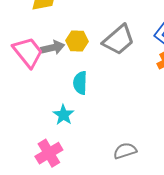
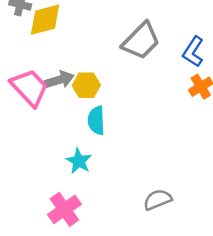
gray trapezoid: (119, 40) -> (141, 41), moved
yellow hexagon: (77, 41) -> (86, 85), moved

